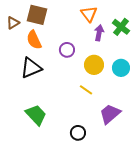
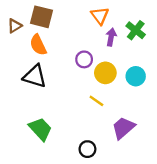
purple circle: (67, 50) -> (84, 59), moved
black triangle: (31, 68) -> (35, 76), turned 40

